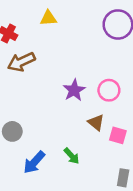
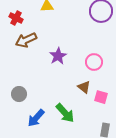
purple star: (74, 90) -> (58, 56), moved
green arrow: (72, 156) -> (65, 113), size x1.5

